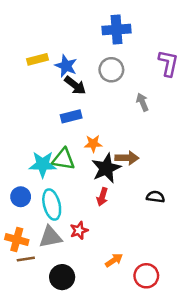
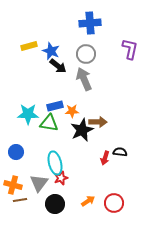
gray arrow: (142, 102) -> (84, 79), moved, size x1.6
blue rectangle: (71, 116) -> (55, 106), moved
cyan star: (43, 164) -> (28, 114), moved
red arrow: (102, 197) -> (105, 158), moved
cyan ellipse: (52, 205) -> (55, 163), moved
gray triangle: (50, 237) -> (39, 183), turned -42
red circle: (146, 276) -> (114, 203), moved
black circle: (62, 277) -> (55, 204), moved

